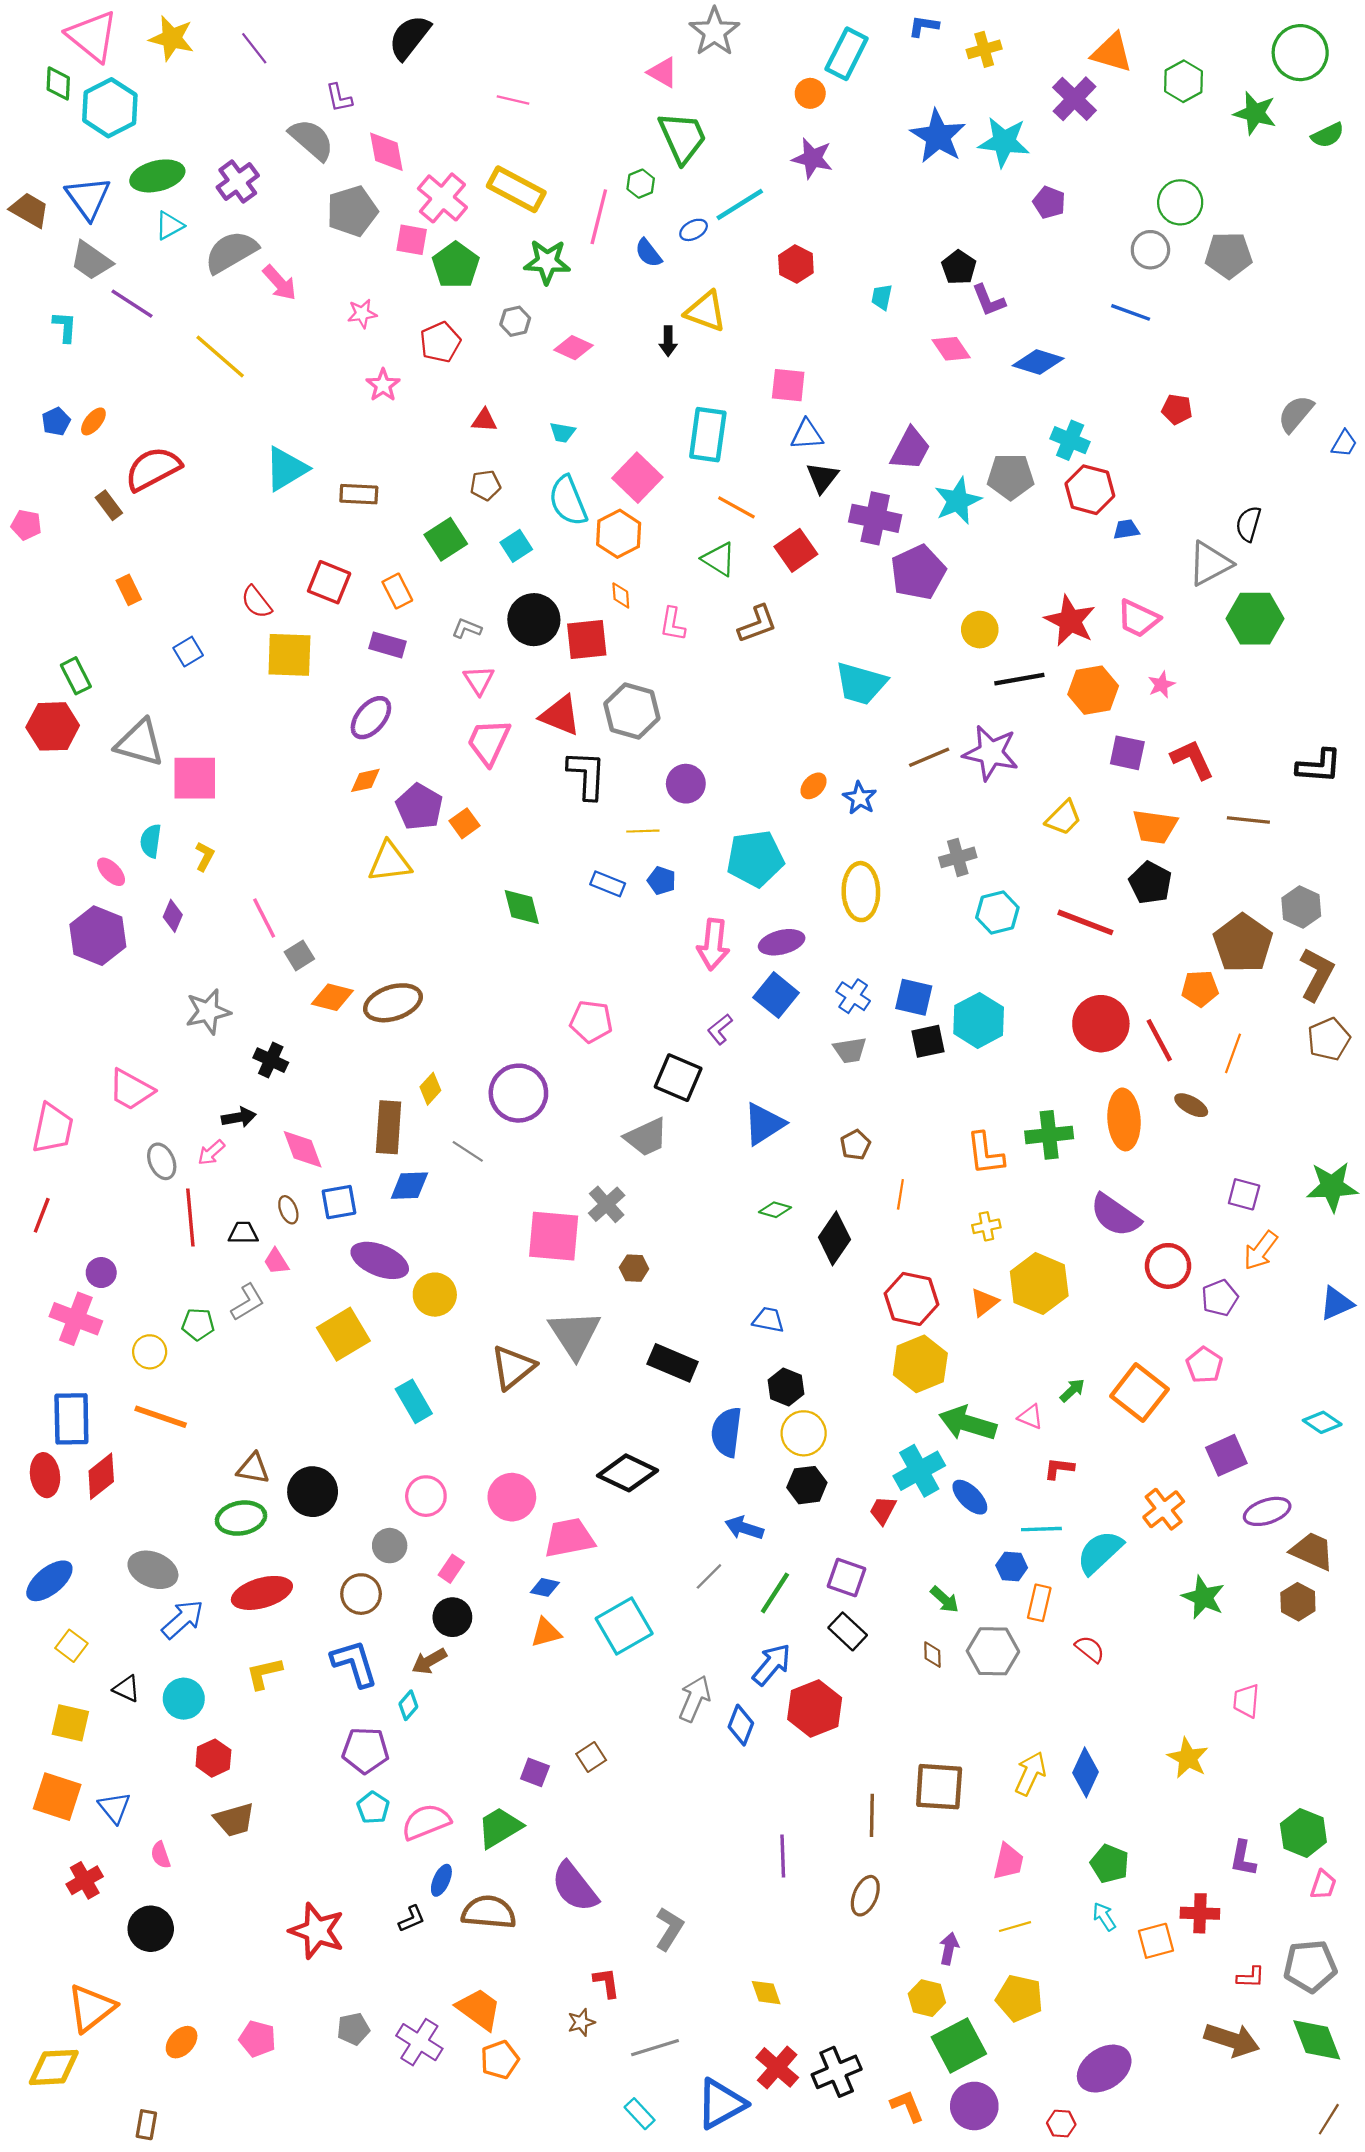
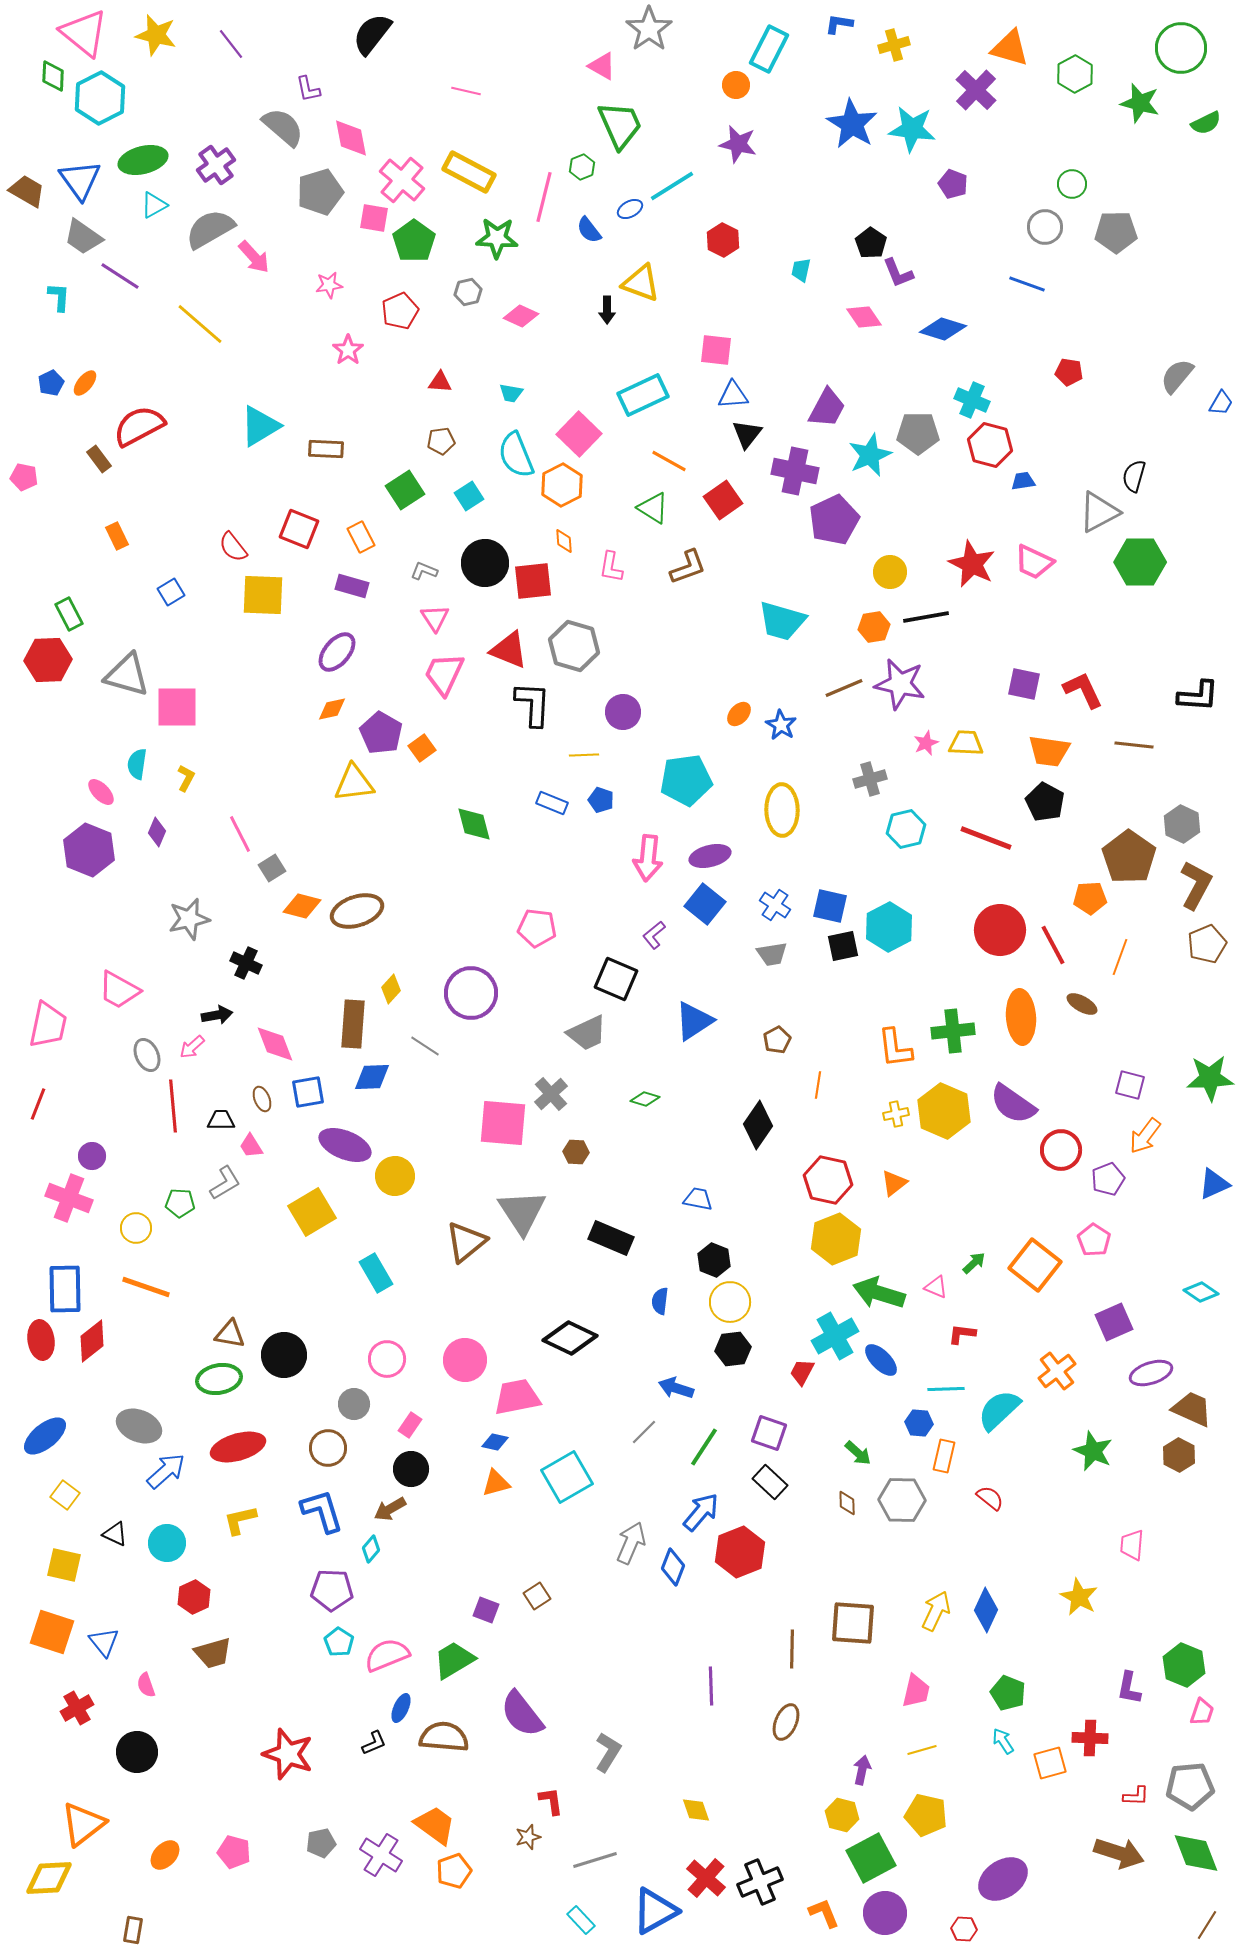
green circle: (1180, 202) -> (1072, 184), size x0.7
cyan rectangle: (708, 435) -> (643, 395), turned 57
pink star: (1161, 685) -> (926, 743), moved
orange hexagon: (1093, 690) -> (874, 627), moved, size x0.7
yellow trapezoid: (1063, 818) -> (966, 743), turned -132
green diamond: (775, 1210) -> (645, 1099), moved
yellow hexagon: (1039, 1284) -> (944, 1111), moved
blue semicircle: (727, 1432) -> (660, 1301), size x0.6

